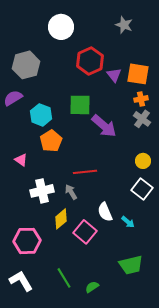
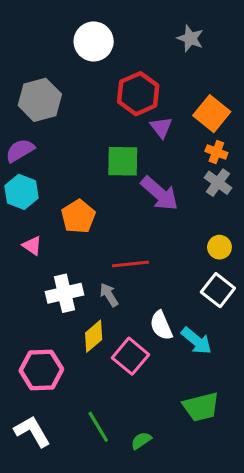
orange square: (138, 74) -> (212, 114), turned 30
purple triangle: (114, 75) -> (161, 127), moved
orange cross: (141, 99) -> (216, 152), turned 32
cyan hexagon: (41, 115) -> (21, 192), moved
cyan arrow: (128, 222) -> (196, 341), size x1.5

